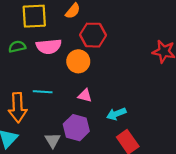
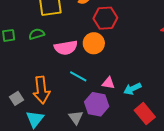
pink semicircle: (49, 46) -> (66, 48), moved
cyan line: (43, 92) -> (78, 76), moved, turned 30
pink triangle: (85, 96) -> (108, 83), moved

